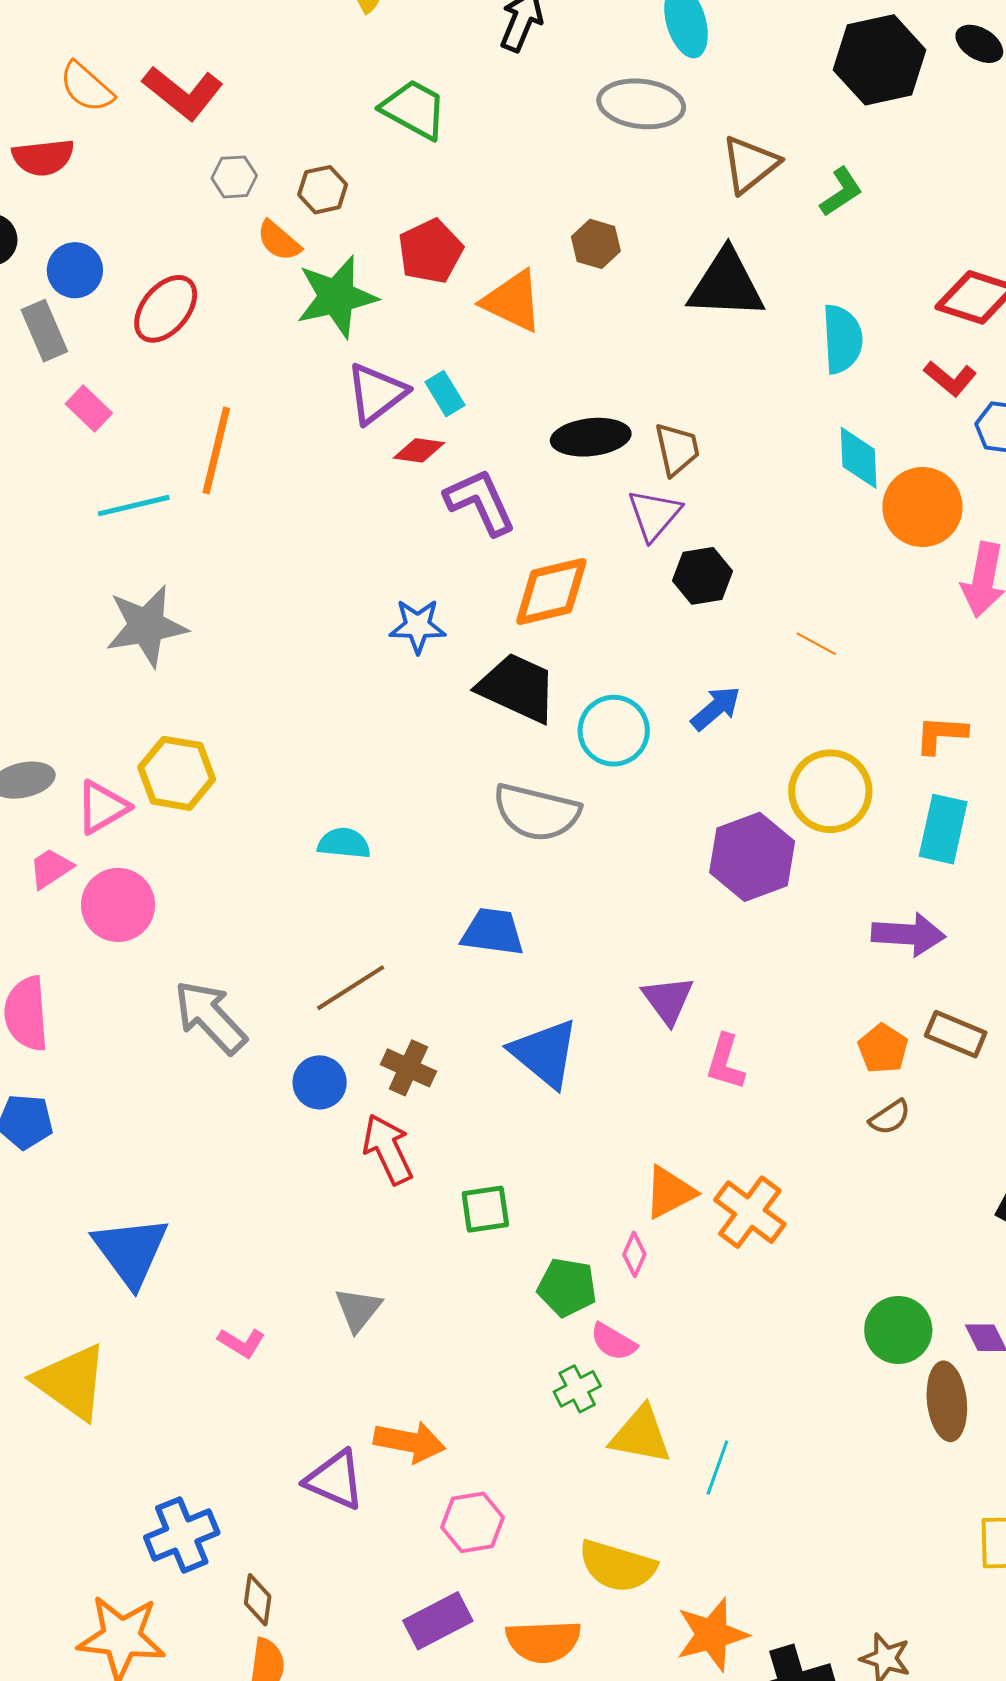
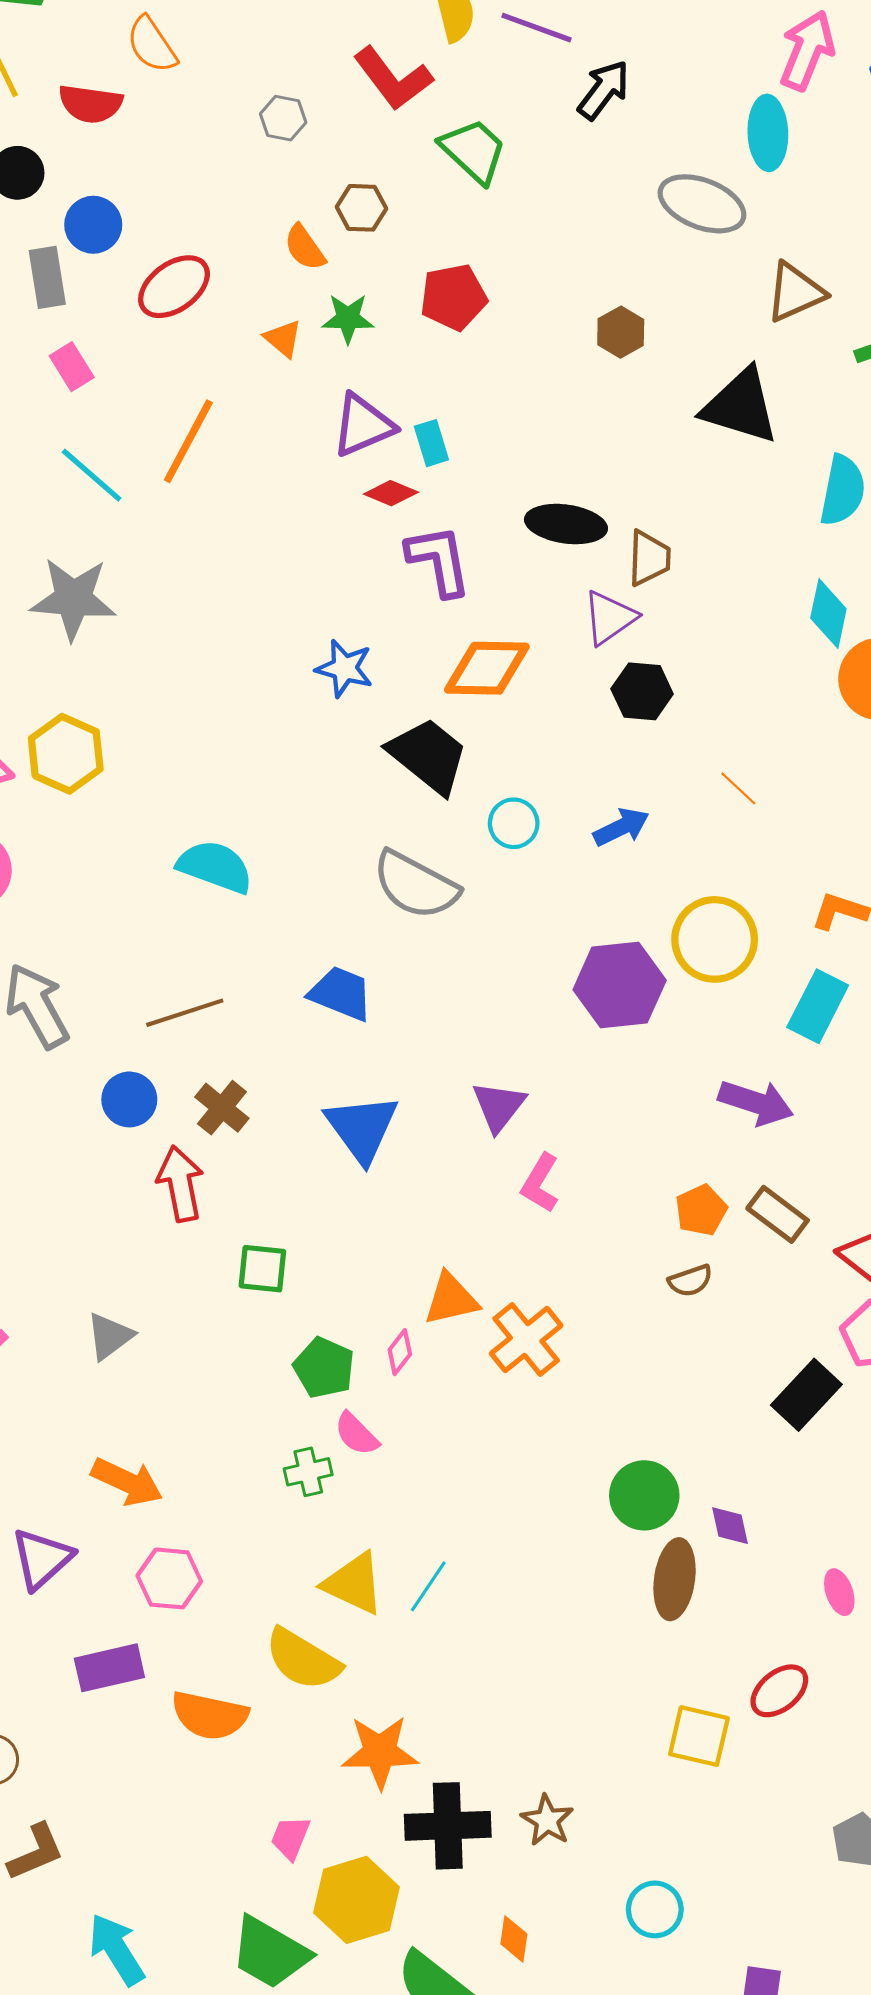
red L-shape: (183, 93) -> (393, 79), moved
gray hexagon: (234, 177) -> (283, 118), moved
green star: (337, 297) -> (348, 318), size x0.6
orange triangle: (513, 301) -> (283, 339), moved, size x0.6
cyan line: (134, 506) -> (92, 475), turned 40
cyan circle: (614, 731) -> (514, 823), size x0.7
cyan semicircle: (344, 843) -> (215, 867), size x1.4
yellow triangle: (641, 1435) -> (354, 1583), moved
purple triangle: (335, 1480) -> (42, 1559), moved, turned 40

